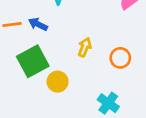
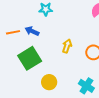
yellow circle: (58, 82) -> (49, 82), moved

